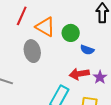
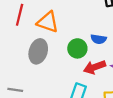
green circle: (71, 33) -> (77, 48), moved
gray ellipse: (32, 51) -> (38, 51), turned 40

